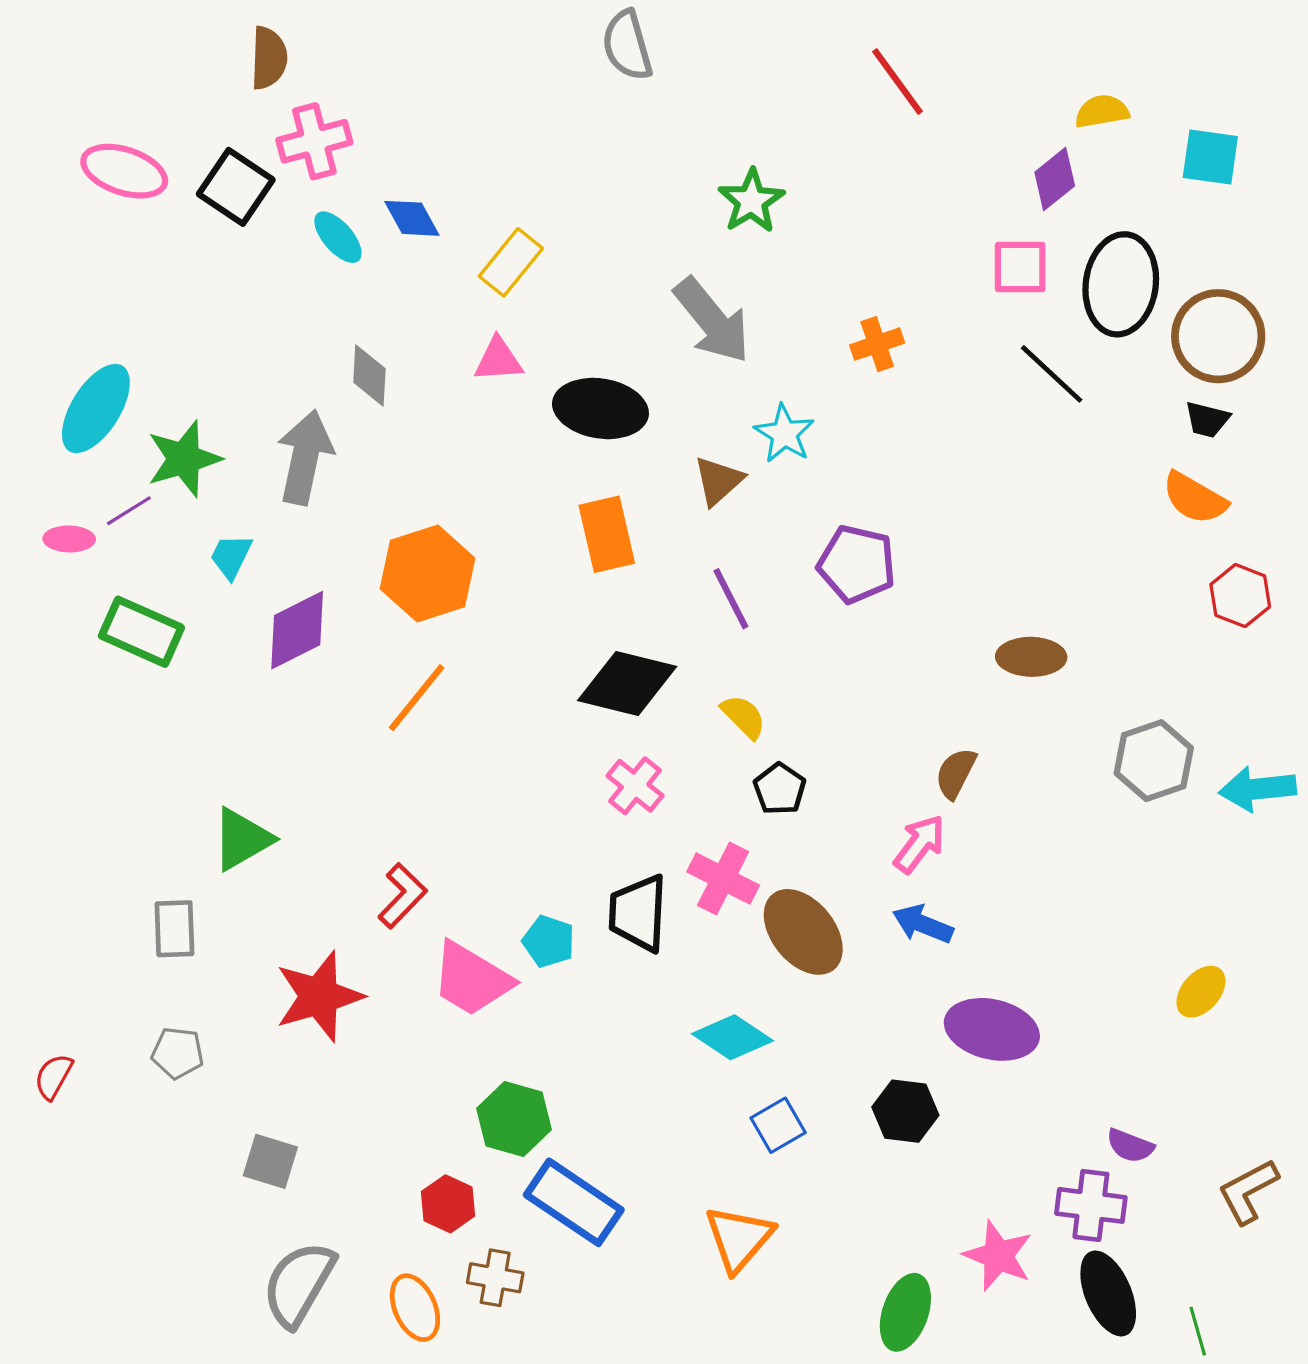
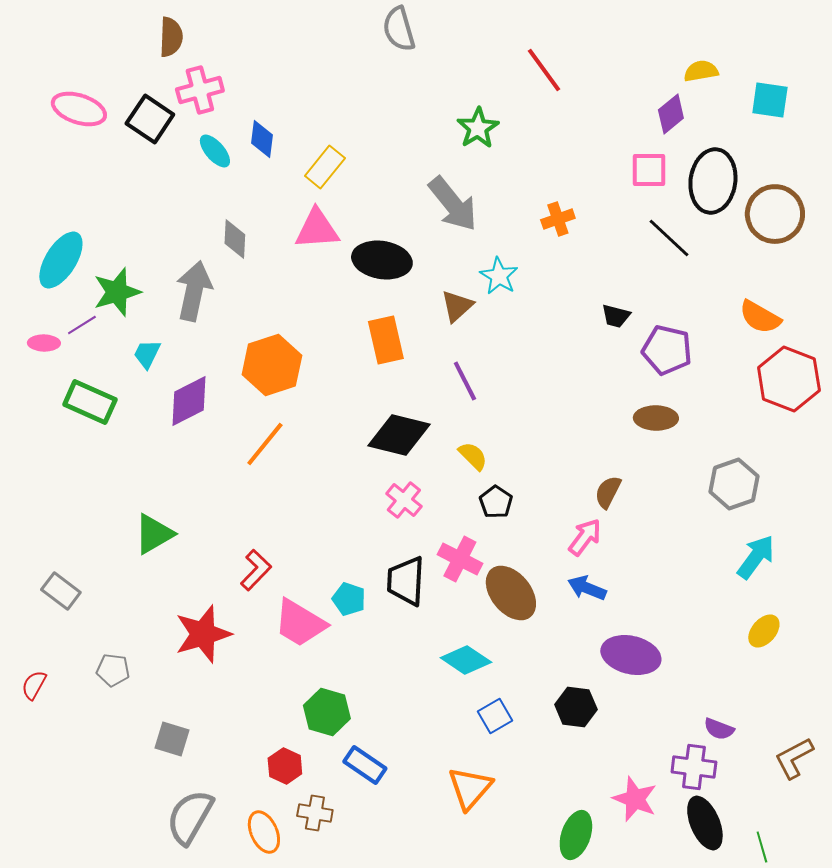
red line: (898, 82) -> (544, 70), moved
blue diamond: (412, 218) -> (262, 139), turned 36
pink triangle: (498, 360) -> (317, 229), size x1.4
black trapezoid: (1207, 419) -> (616, 316), moved
purple pentagon: (857, 564) -> (667, 350), moved
red hexagon: (1240, 596) -> (789, 379), size x1.6
cyan arrow: (1258, 789) -> (756, 557), moved, turned 132
gray rectangle: (174, 929) -> (61, 591), moved, turned -51
blue rectangle: (574, 1202) -> (365, 765), size x0.7

